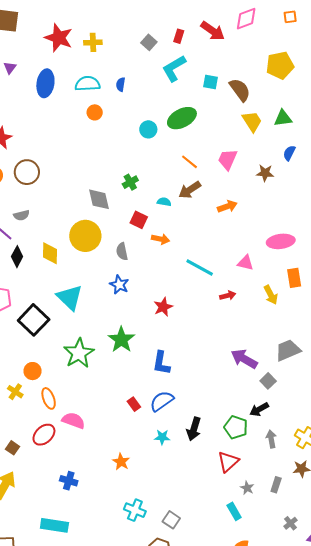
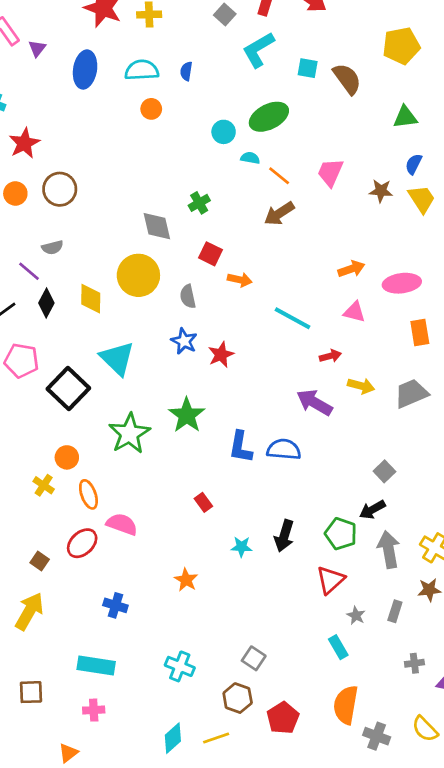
yellow trapezoid: (252, 121) -> (422, 199), moved
cyan semicircle: (164, 202) -> (250, 158), moved
orange arrow: (227, 206) -> (351, 269), moved
yellow arrow: (271, 295) -> (361, 386), moved, turned -48
red star: (163, 307) -> (221, 355), moved
gray trapezoid: (288, 350) -> (411, 393), moved
purple arrow: (244, 359) -> (314, 402), moved
blue semicircle: (162, 401) -> (284, 449), moved, turned 40
gray arrow: (271, 439) -> (389, 549), size x1.5
cyan cross: (135, 510) -> (180, 666), moved
gray cross: (291, 523) -> (414, 663), turned 32

